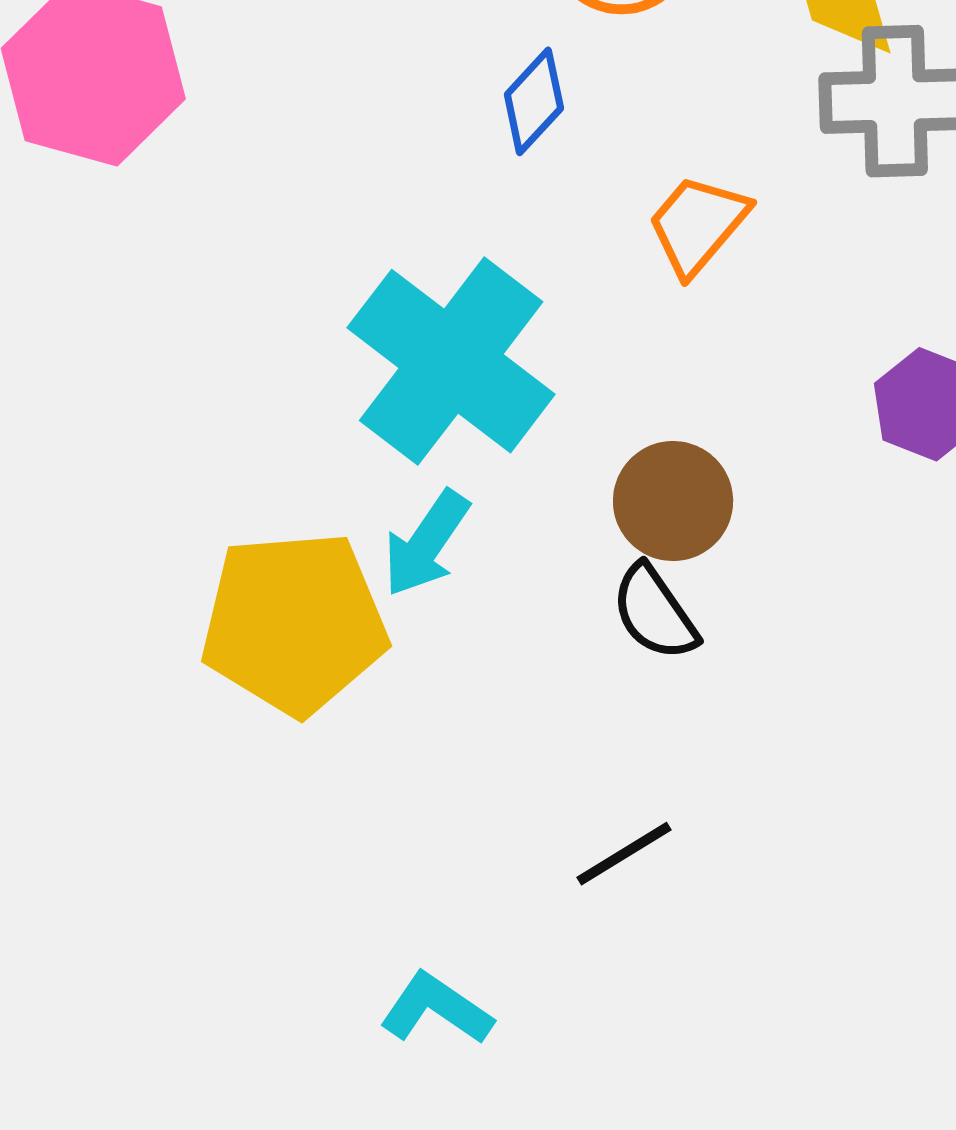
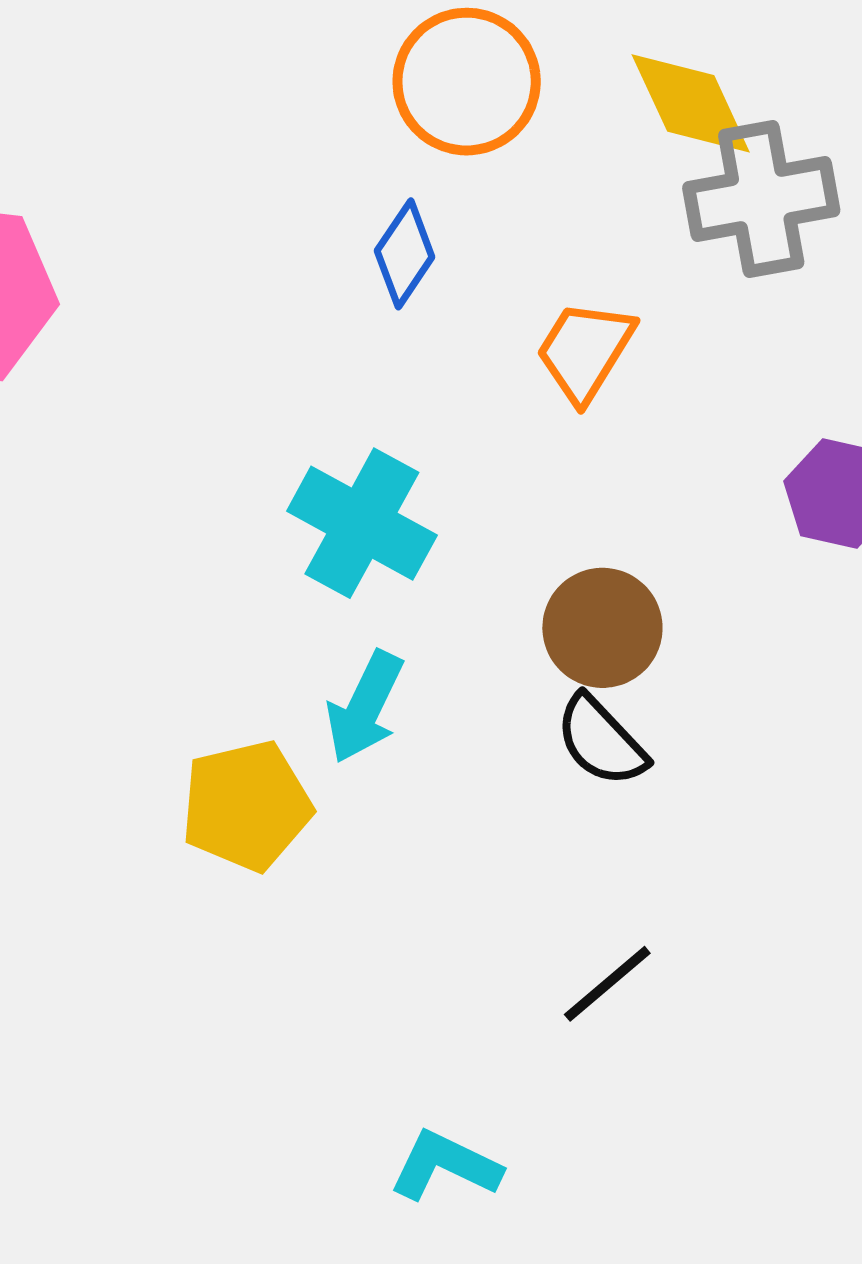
cyan cross: (451, 361) -> (362, 523), size x0.7
yellow pentagon: (294, 623) -> (246, 806), size x0.7

